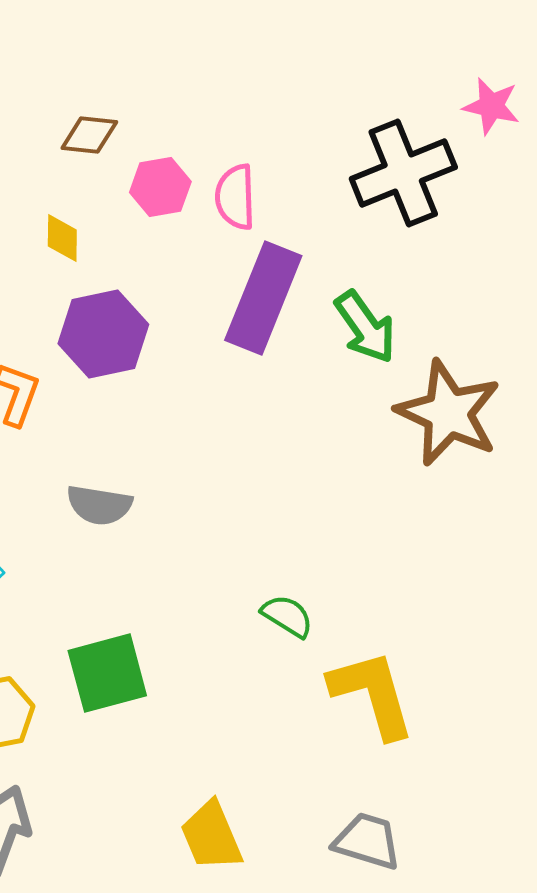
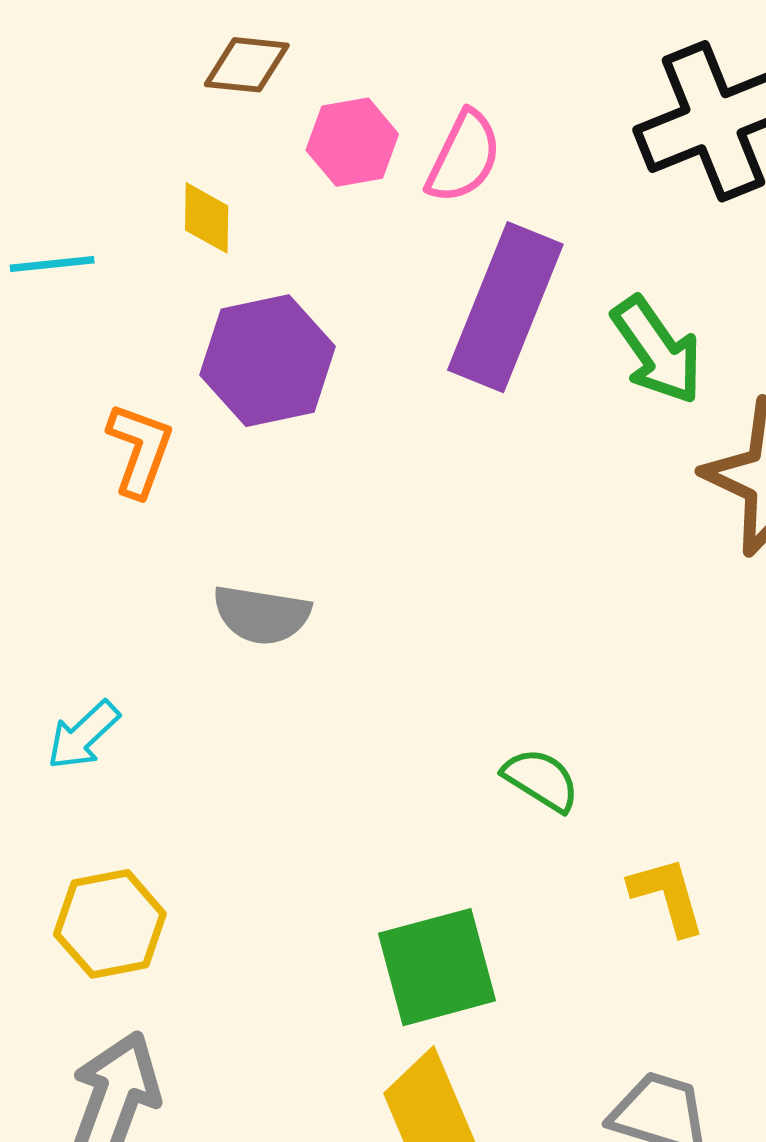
pink semicircle: (235, 197) -> (464, 157), turned -152
green square: (107, 673) -> (437, 967), moved
yellow L-shape: (372, 694) -> (667, 896), size x0.6

